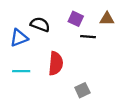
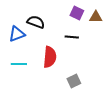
purple square: (76, 19) -> (77, 13), moved
black line: (88, 37) -> (72, 37), moved

